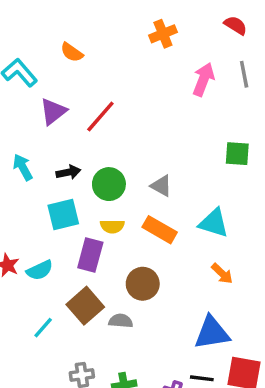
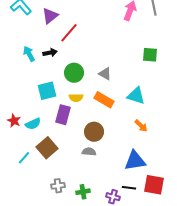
purple triangle: (53, 111) -> (50, 16), moved
cyan arrow: (23, 167) -> (29, 54), moved
black arrow: (68, 172) -> (50, 53), moved
brown square: (85, 306) -> (47, 148), moved
gray semicircle: (121, 321) -> (89, 152), moved
cyan line: (43, 328) -> (24, 158), moved

